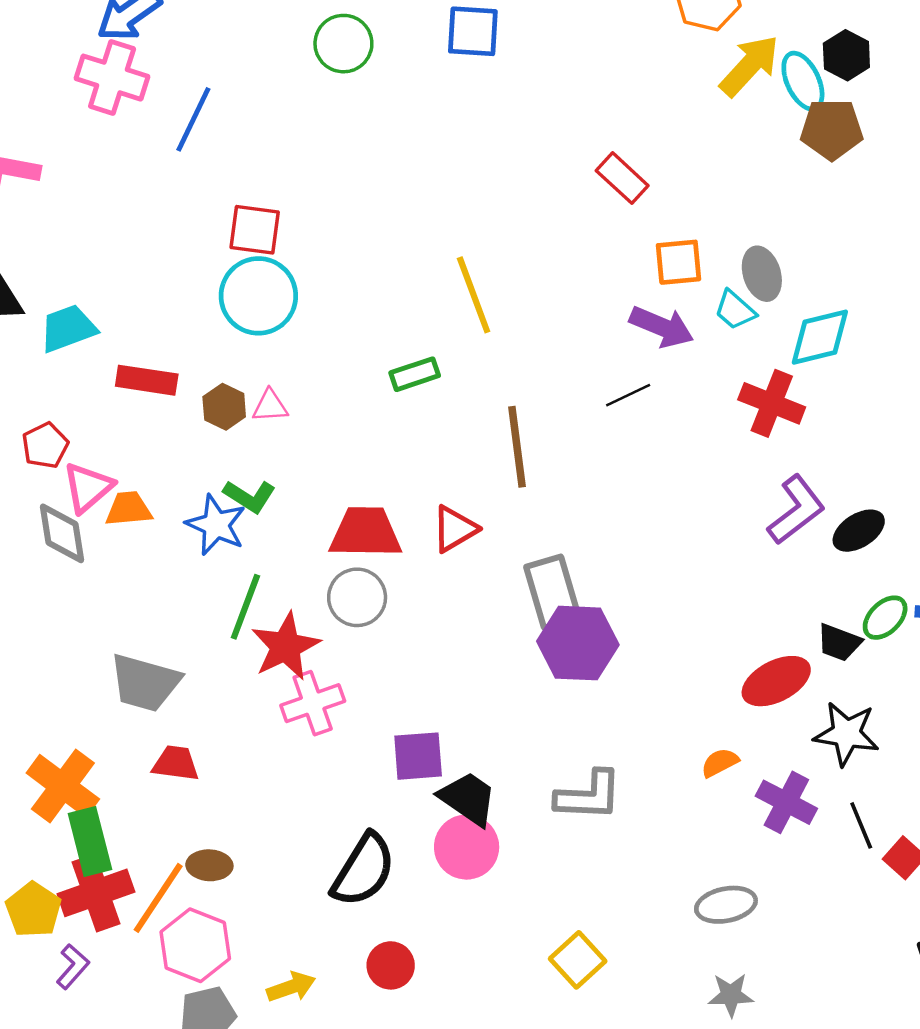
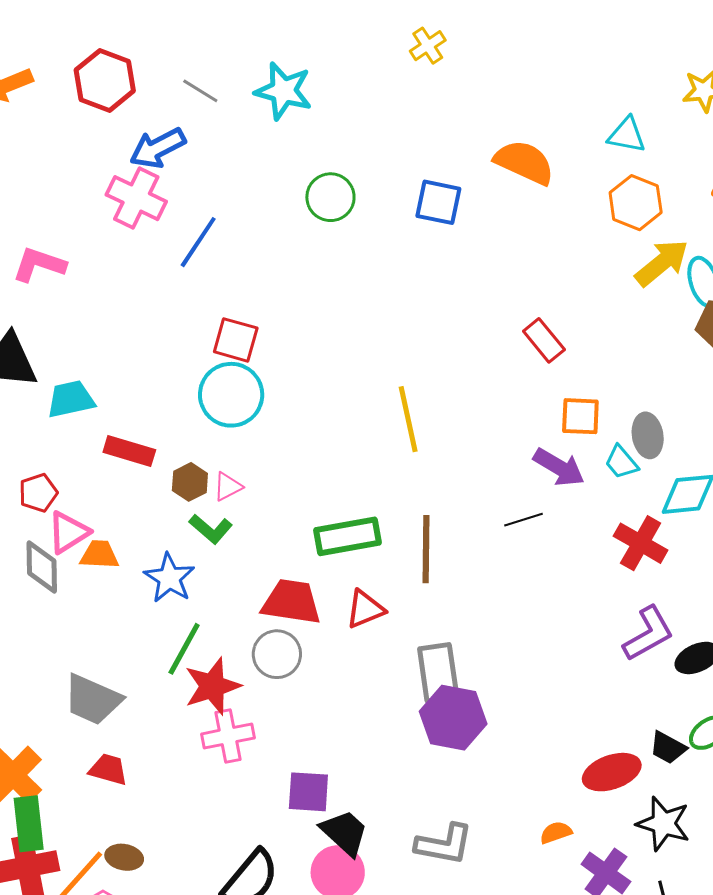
green rectangle: (415, 374) -> (348, 536), moved, size x1.6
pink triangle: (270, 406) -> (228, 487), turned -32
green L-shape: (250, 496) -> (211, 529), moved

